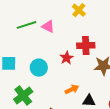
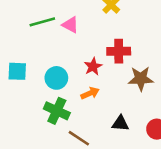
orange arrow: (72, 89) -> (90, 93), moved
green cross: (23, 95) -> (57, 111), moved, turned -30

